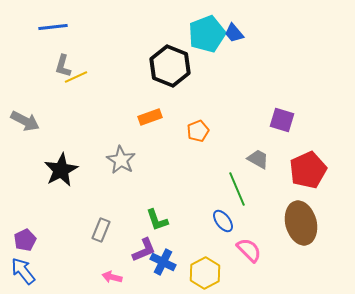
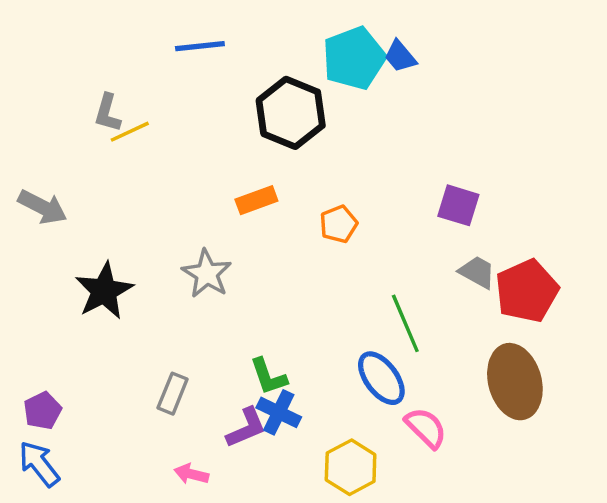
blue line: (53, 27) -> (200, 46), moved
purple square: (282, 120) -> (458, 205), moved
gray trapezoid: (258, 159) -> (477, 272), moved
blue ellipse: (223, 221) -> (381, 378), size x1.4
blue cross: (163, 262) -> (279, 412), moved

